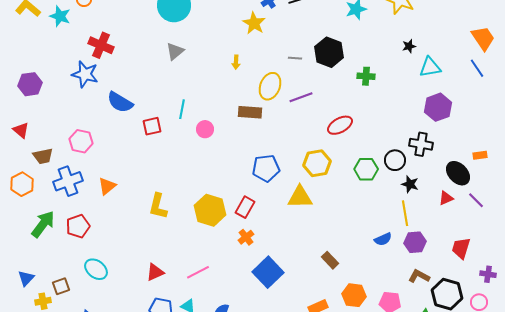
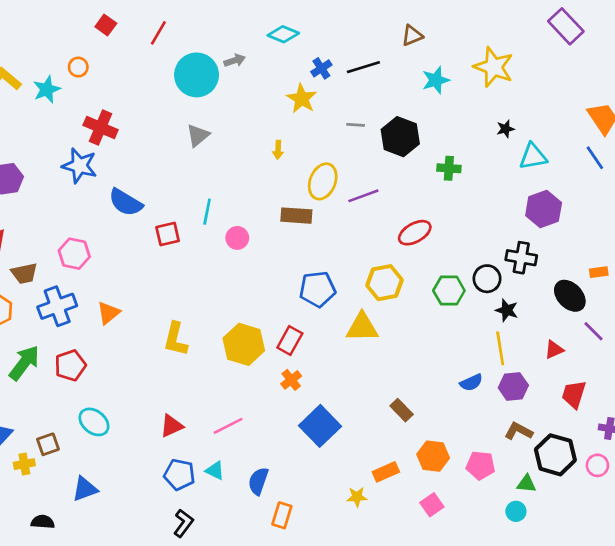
cyan star: (60, 16) -> (47, 89), turned 30
gray line: (295, 58) -> (356, 125), moved
red triangle: (446, 198) -> (554, 350), moved

